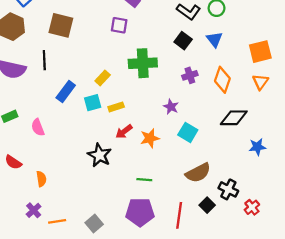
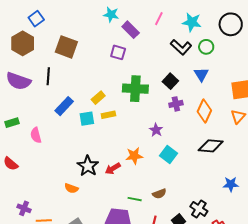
black square: (183, 41) -> (170, 81), moved
yellow rectangle: (116, 107) -> (108, 115), moved
red arrow: (124, 132) -> (113, 169), moved
blue star: (257, 147) -> (231, 184), moved
brown semicircle: (198, 173) -> (159, 194), moved, size x0.6
orange semicircle: (41, 179) -> (71, 188), moved, turned 112
green line: (144, 180) -> (135, 199), moved
purple cross: (34, 210) -> (24, 208), turned -32

